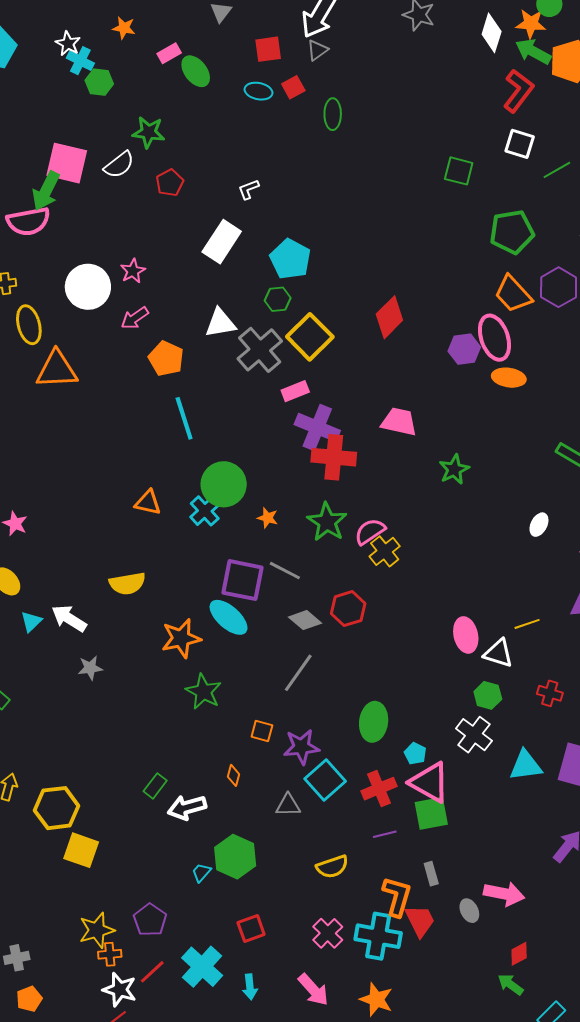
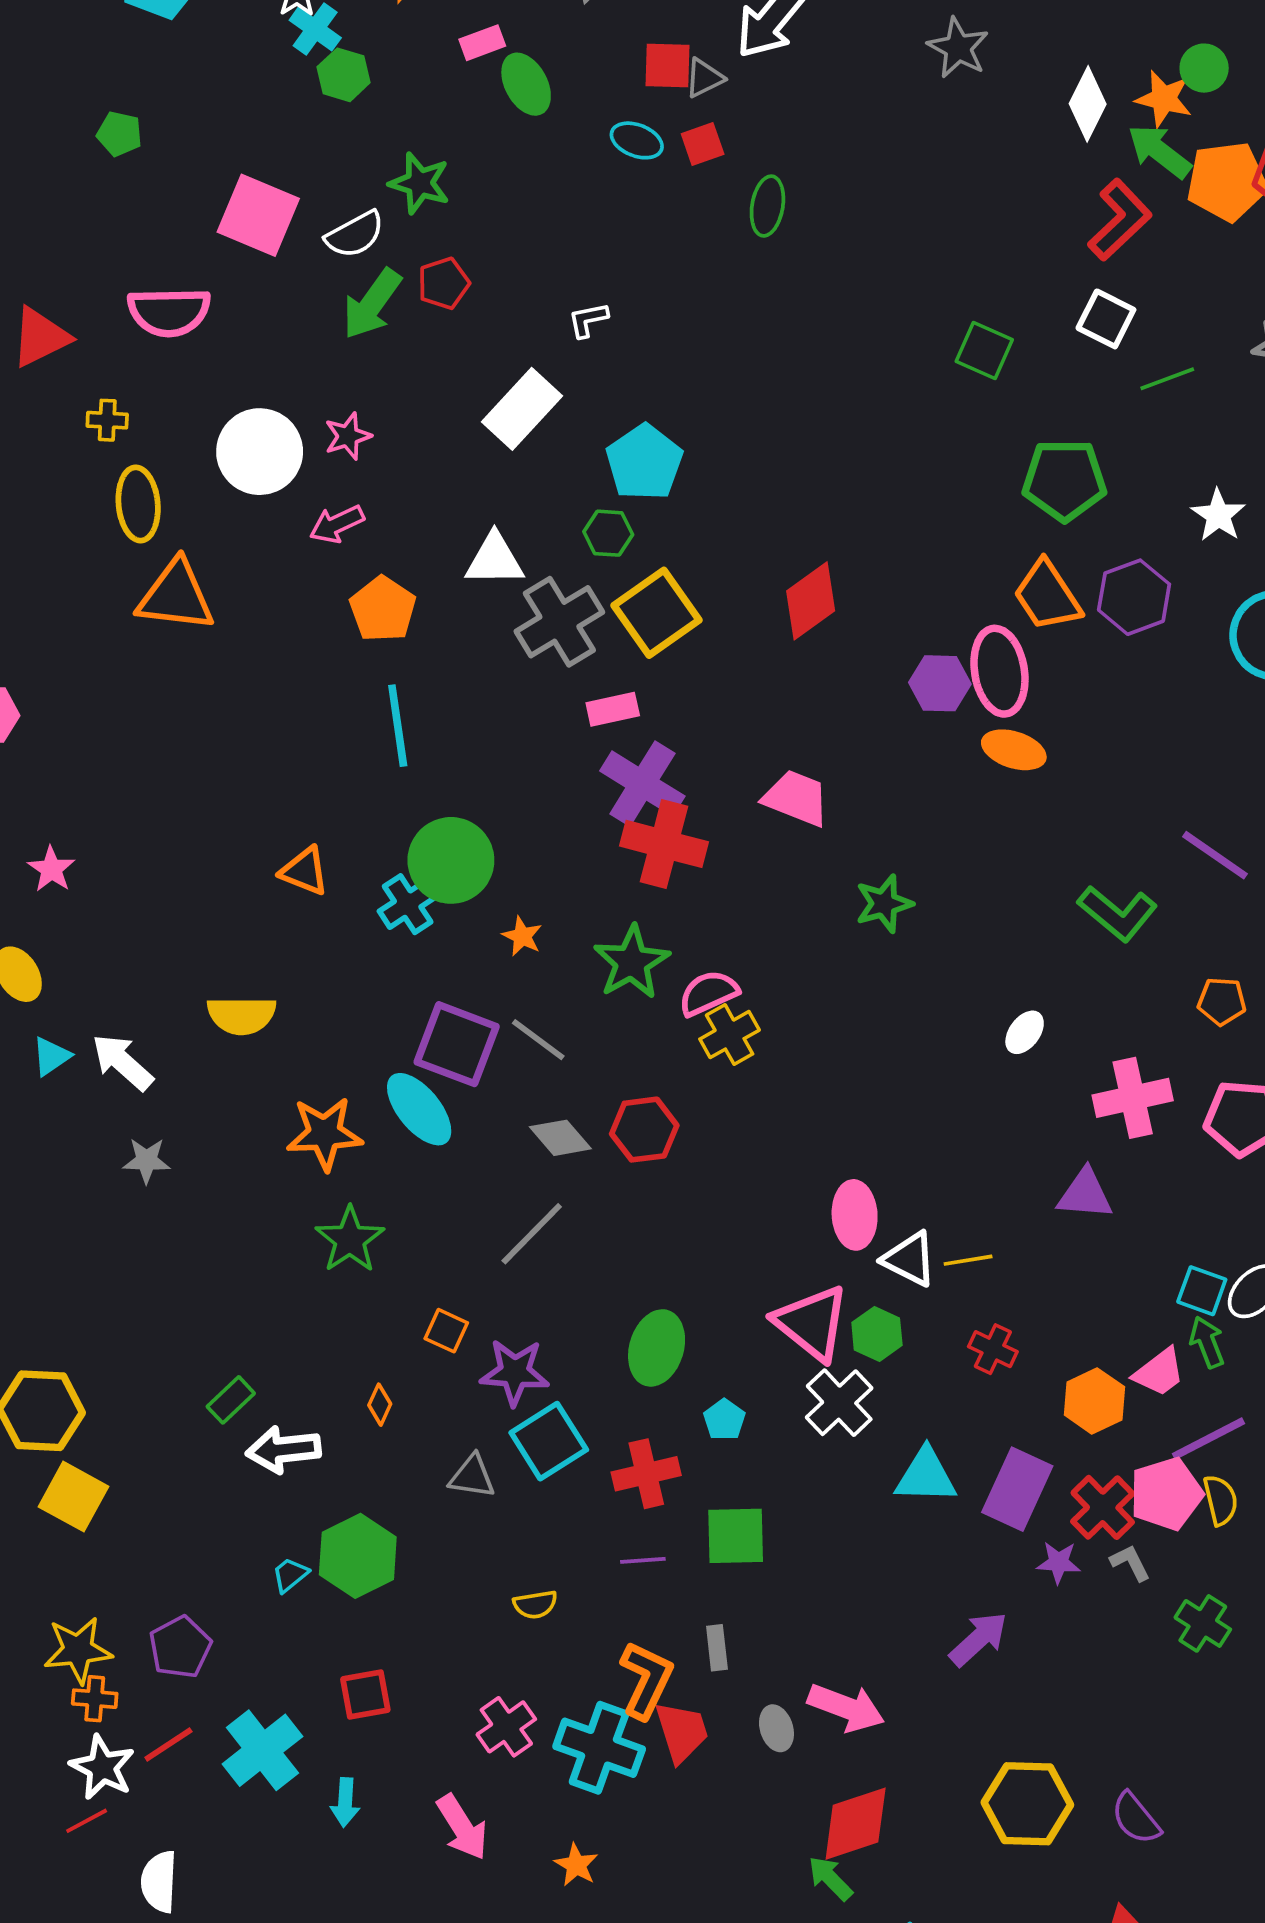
gray triangle: (317, 50) -> (704, 78), moved
green arrow: (46, 191) -> (372, 304), moved
yellow line: (527, 624) -> (968, 1260), moved
pink triangle: (430, 782) -> (812, 1323), moved
yellow semicircle: (332, 867) -> (535, 1604), size x0.7
red diamond: (519, 954) -> (856, 1824), size x1.8
orange star: (376, 1000) -> (576, 1865), size x0.7

